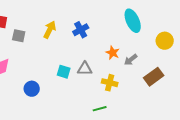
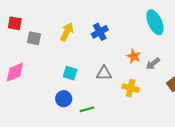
cyan square: (64, 72) -> (70, 73), moved
blue circle: (32, 89) -> (64, 99), moved
green line: (100, 109) -> (87, 109), moved

